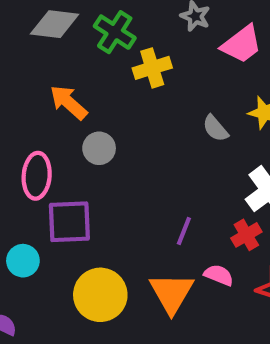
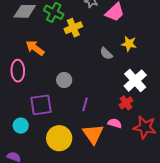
gray circle: (99, 148) -> (64, 80), moved
pink ellipse: (37, 176) -> (18, 71), moved
purple line: (184, 231) -> (85, 104), moved

